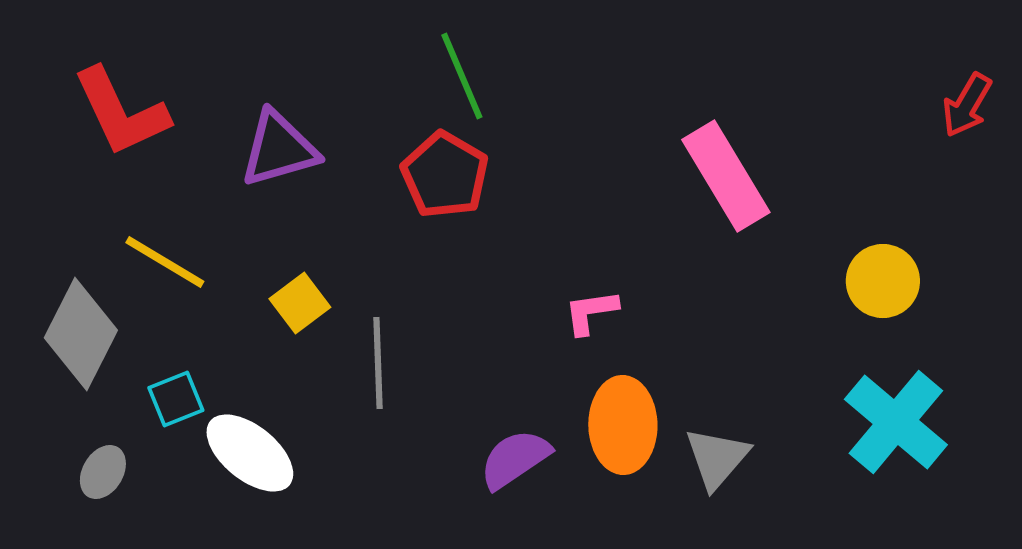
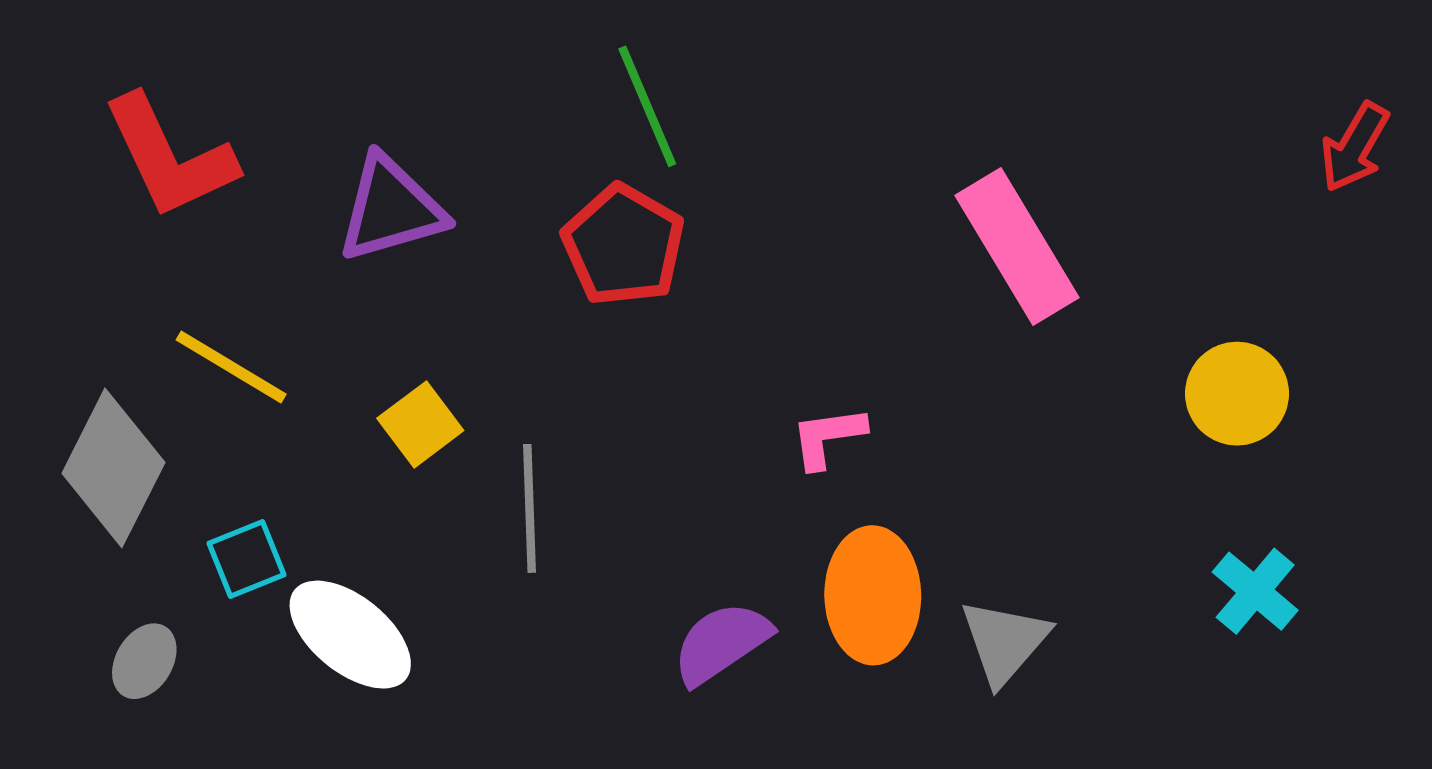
cyan cross: (896, 422) -> (1255, 591), size x0.6

